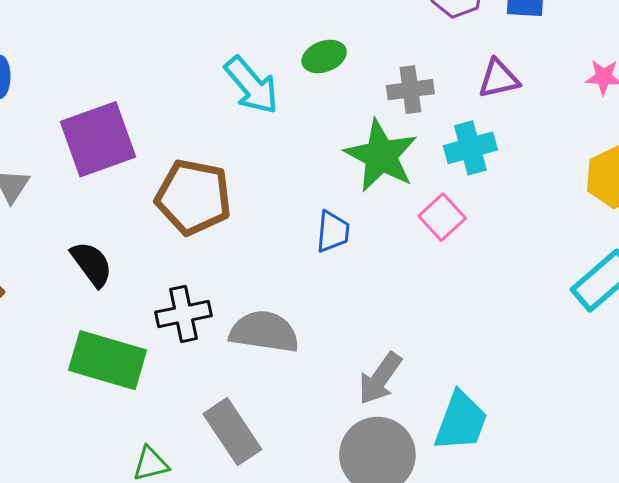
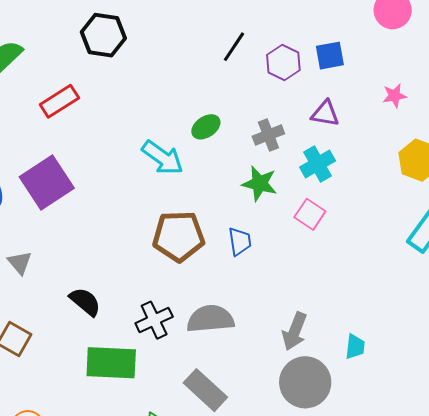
purple triangle: (499, 79) -> (325, 114), turned 36
purple square: (98, 139) -> (47, 183), moved
green star: (381, 156) -> (260, 184), size x0.7
brown pentagon: (193, 197) -> (179, 236), moved
cyan trapezoid: (461, 421) -> (355, 347), size x0.6

